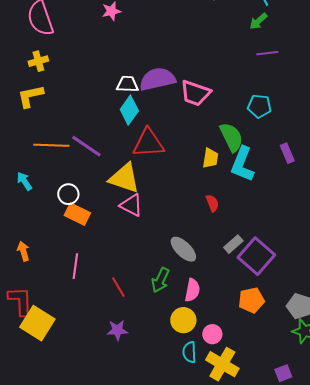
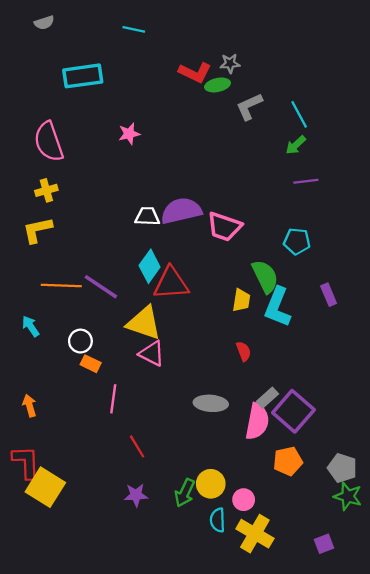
cyan diamond: (129, 110) -> (150, 266), moved
orange rectangle: (77, 214) -> (91, 364), size x0.7
gray ellipse: (183, 249) -> (211, 403), turned -40
pink line: (75, 266) -> (113, 399), moved
green arrow: (160, 280) -> (185, 493), moved
pink semicircle: (192, 290) -> (257, 421), moved, size x1.4

